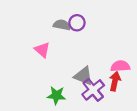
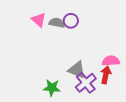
pink triangle: (42, 50) -> (39, 20), moved

